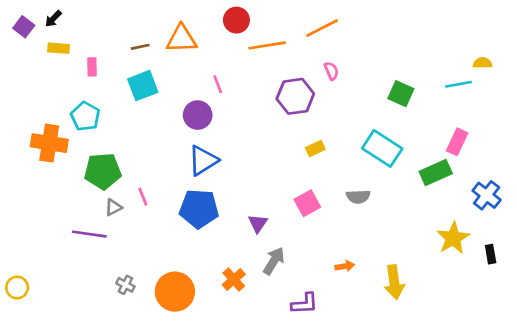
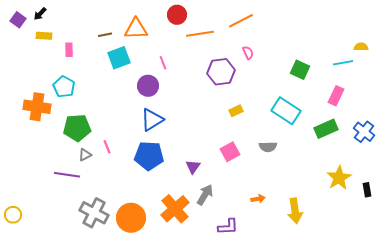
cyan square: (143, 86) -> (119, 58), moved
pink rectangle: (457, 142) -> (336, 96), moved
blue cross: (487, 195) -> (364, 132), moved
orange cross: (234, 280) -> (175, 209), size x1.6
gray cross: (125, 285) -> (94, 213), size x2.0

